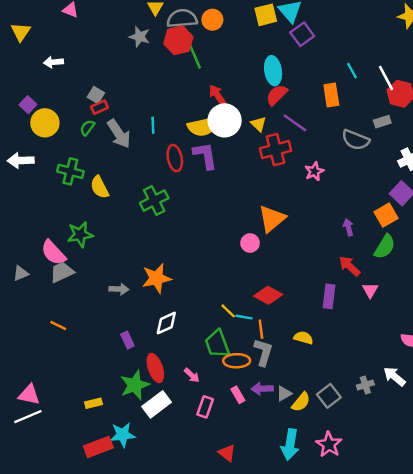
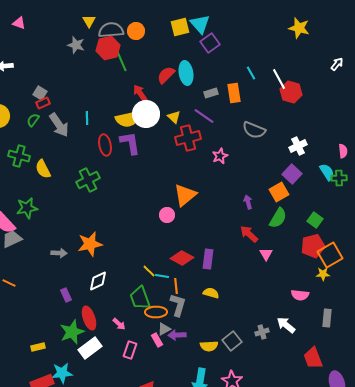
red semicircle: (277, 95) -> (166, 75), moved
gray rectangle: (382, 122) -> (211, 93), moved
purple rectangle: (329, 296) -> (208, 259), moved
gray triangle: (284, 394) -> (164, 329), moved
yellow semicircle: (301, 402) -> (209, 346), turned 48

